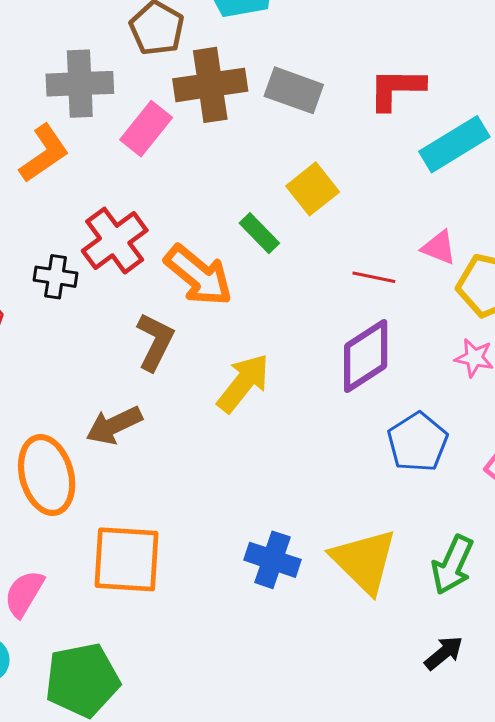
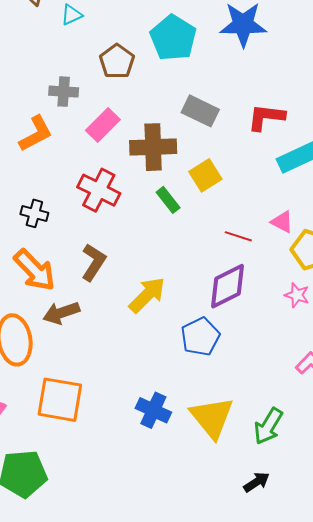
gray cross: (80, 84) -> (64, 92), size x0.7
brown cross: (210, 85) -> (153, 147), moved
red cross: (115, 241) -> (99, 190), moved, turned -33
orange arrow: (198, 275) -> (35, 270), moved
blue pentagon: (418, 442) -> (200, 337), moved

